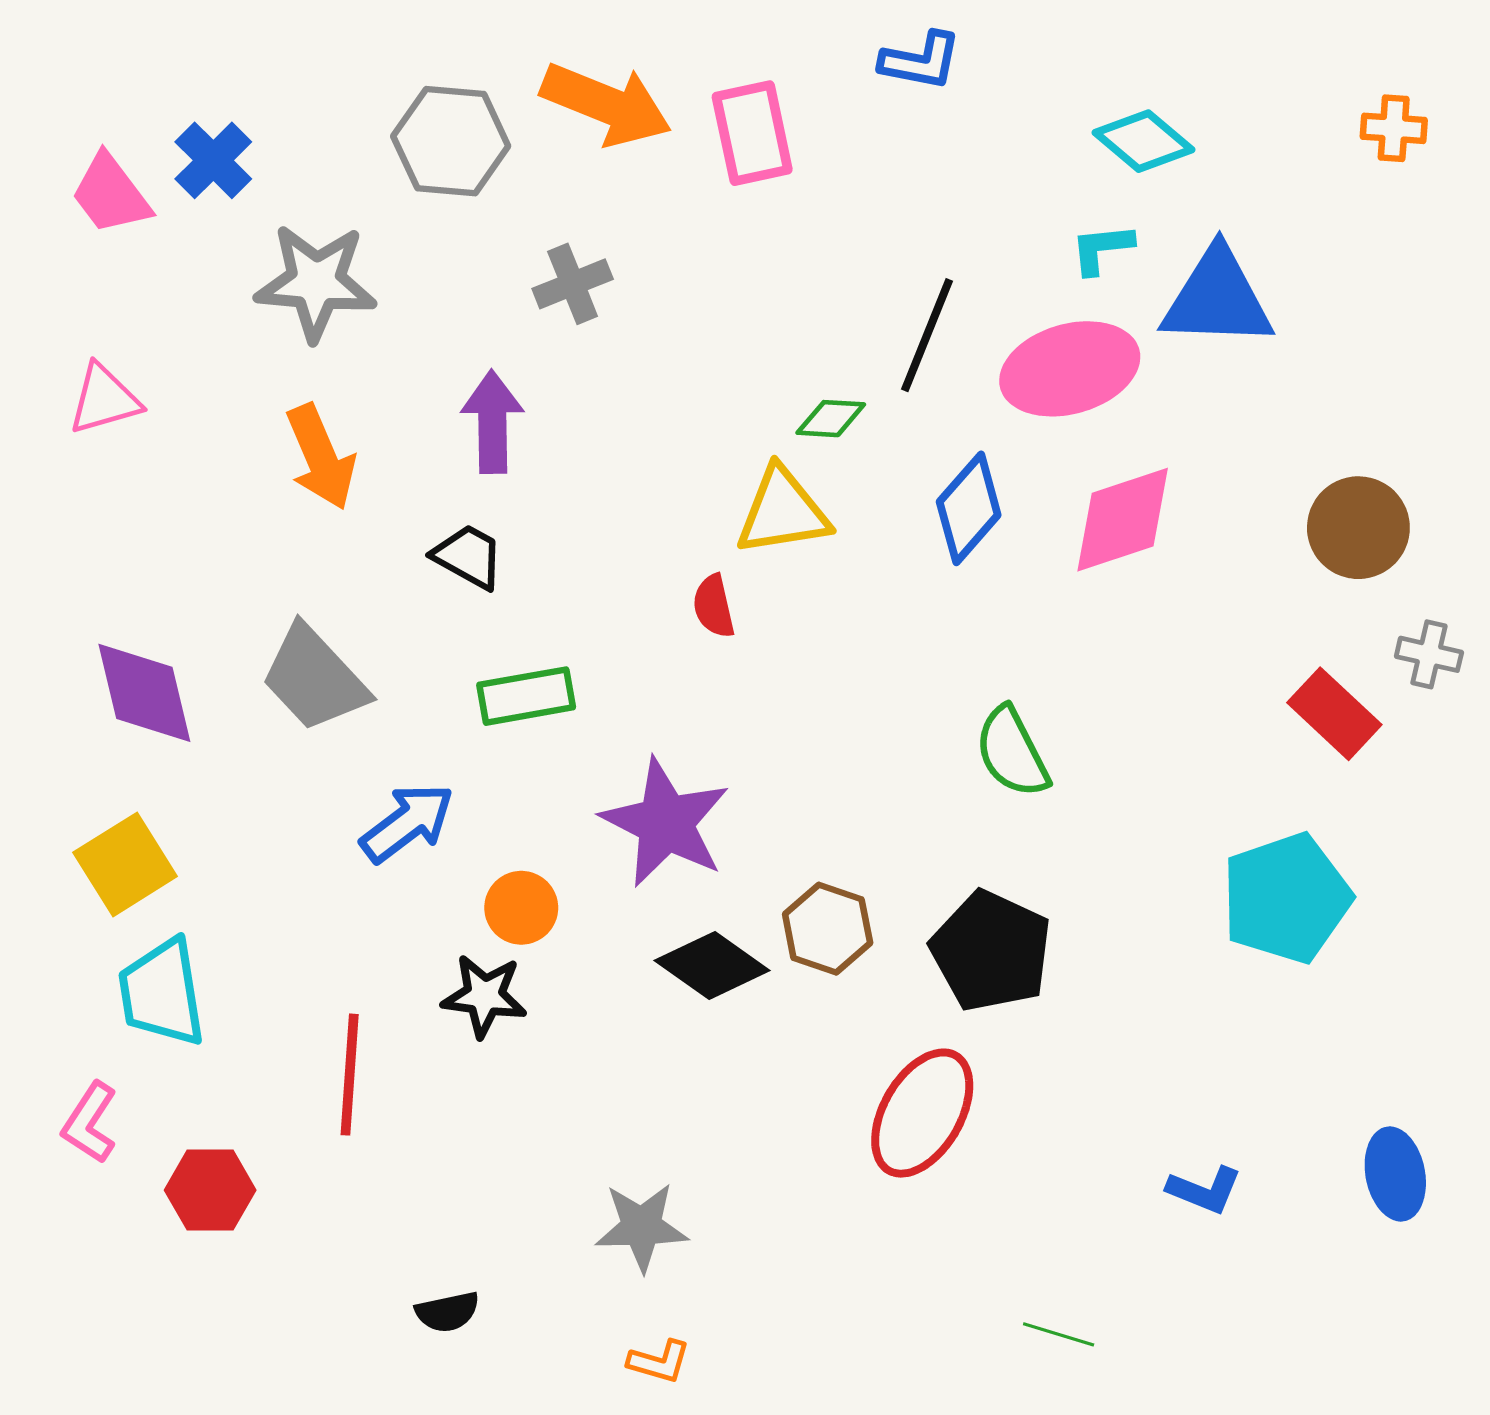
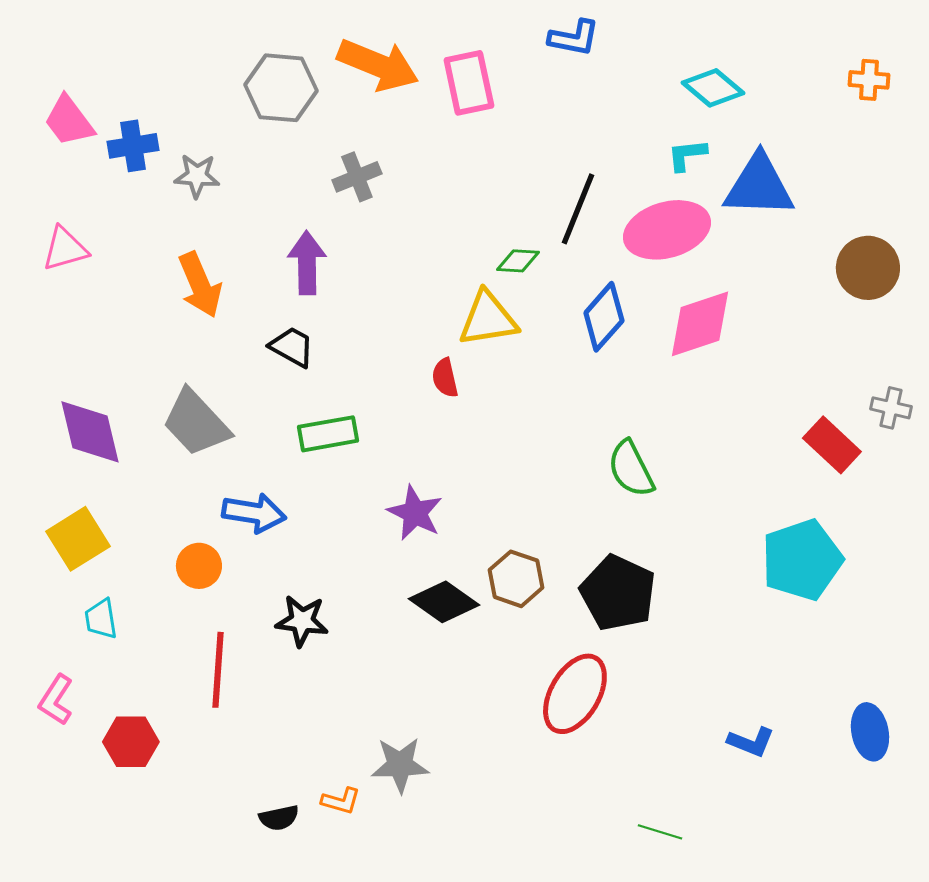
blue cross: (213, 160) -> (133, 146), moved, turned 36
gray star: (316, 282) -> (197, 176), size x0.6
brown circle: (1358, 528) -> (868, 268), moved
blue arrow: (407, 823) -> (254, 513), turned 46
purple star: (666, 823) -> (415, 513), size x0.7
orange circle: (521, 908) -> (199, 566), moved
cyan trapezoid: (162, 993) -> (101, 619), size x0.6
orange L-shape: (659, 1362) -> (341, 801), moved

